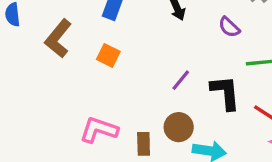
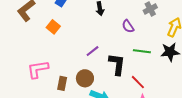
pink L-shape: (99, 130) -> (38, 69), turned -40

